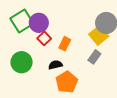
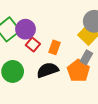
black semicircle: (55, 65) -> (48, 70), size x1.5
orange pentagon: (67, 82) -> (78, 71), moved

